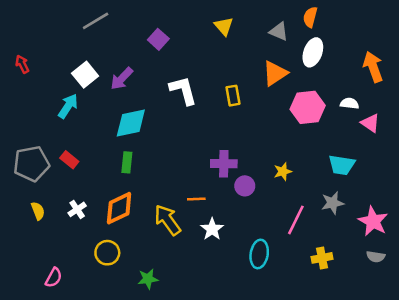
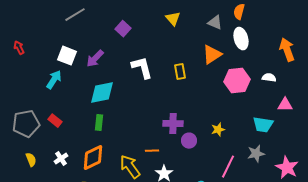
white ellipse: (313, 52) -> (241, 39), turned -35
white square: (85, 75) -> (67, 56), turned -30
pink triangle: (370, 123) -> (285, 105), moved, turned -35

